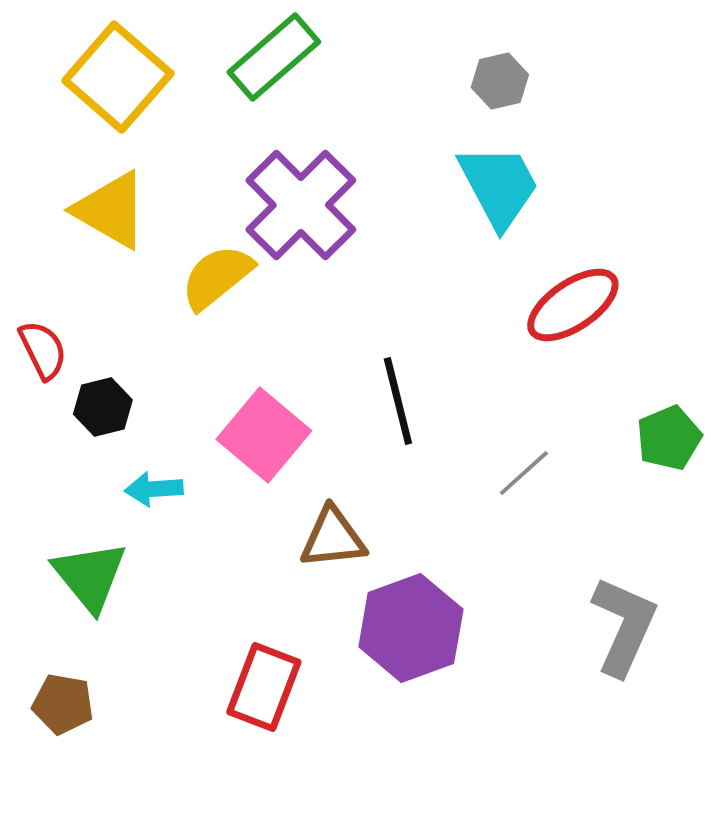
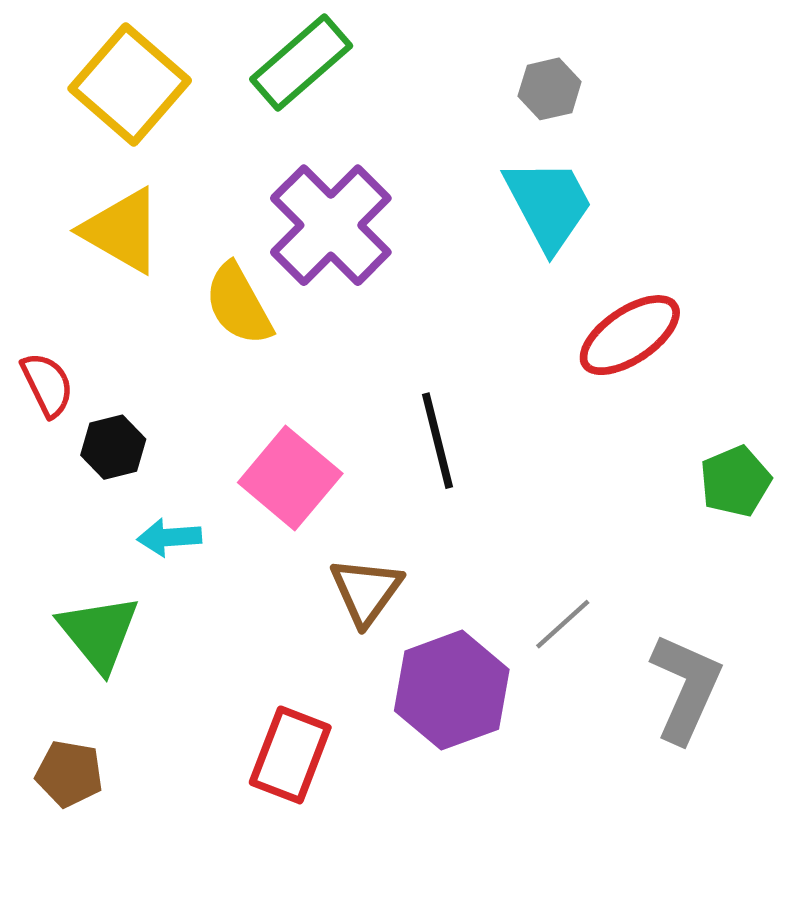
yellow semicircle: (217, 277) -> (239, 304), turned -80
gray line: (524, 473) -> (563, 624), moved
brown triangle: (333, 538) -> (366, 591), turned -48

